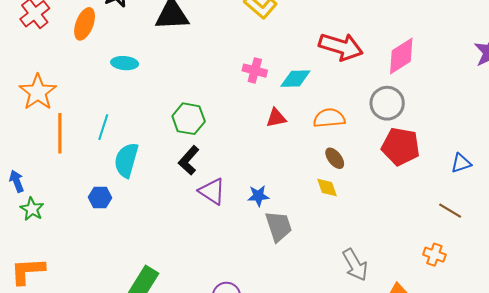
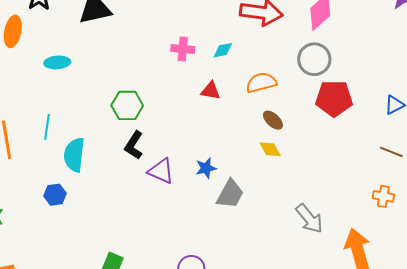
cyan diamond: (295, 79) -> (223, 50), size x0.7
red triangle: (276, 118) -> (211, 91), turned 30
gray trapezoid: (279, 226) -> (230, 194), turned 56

